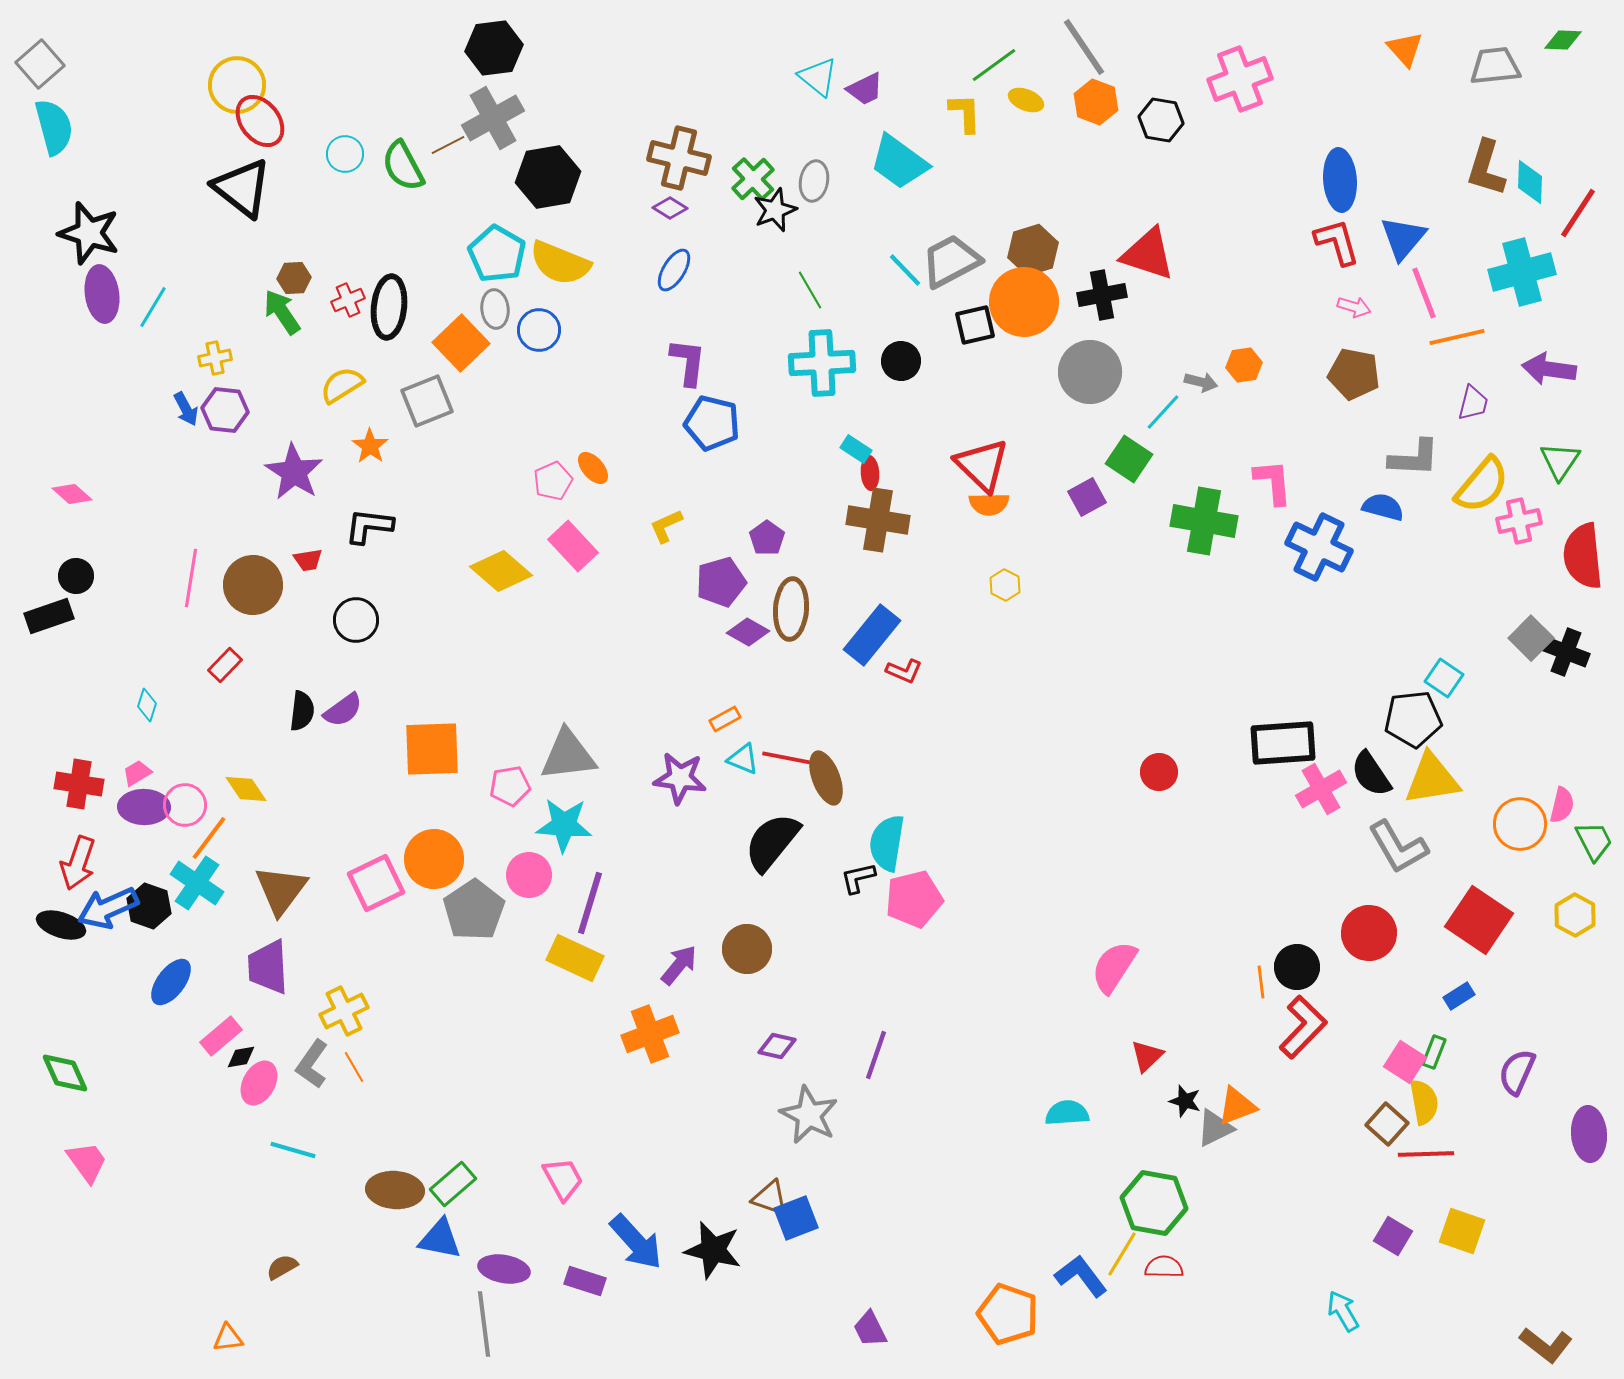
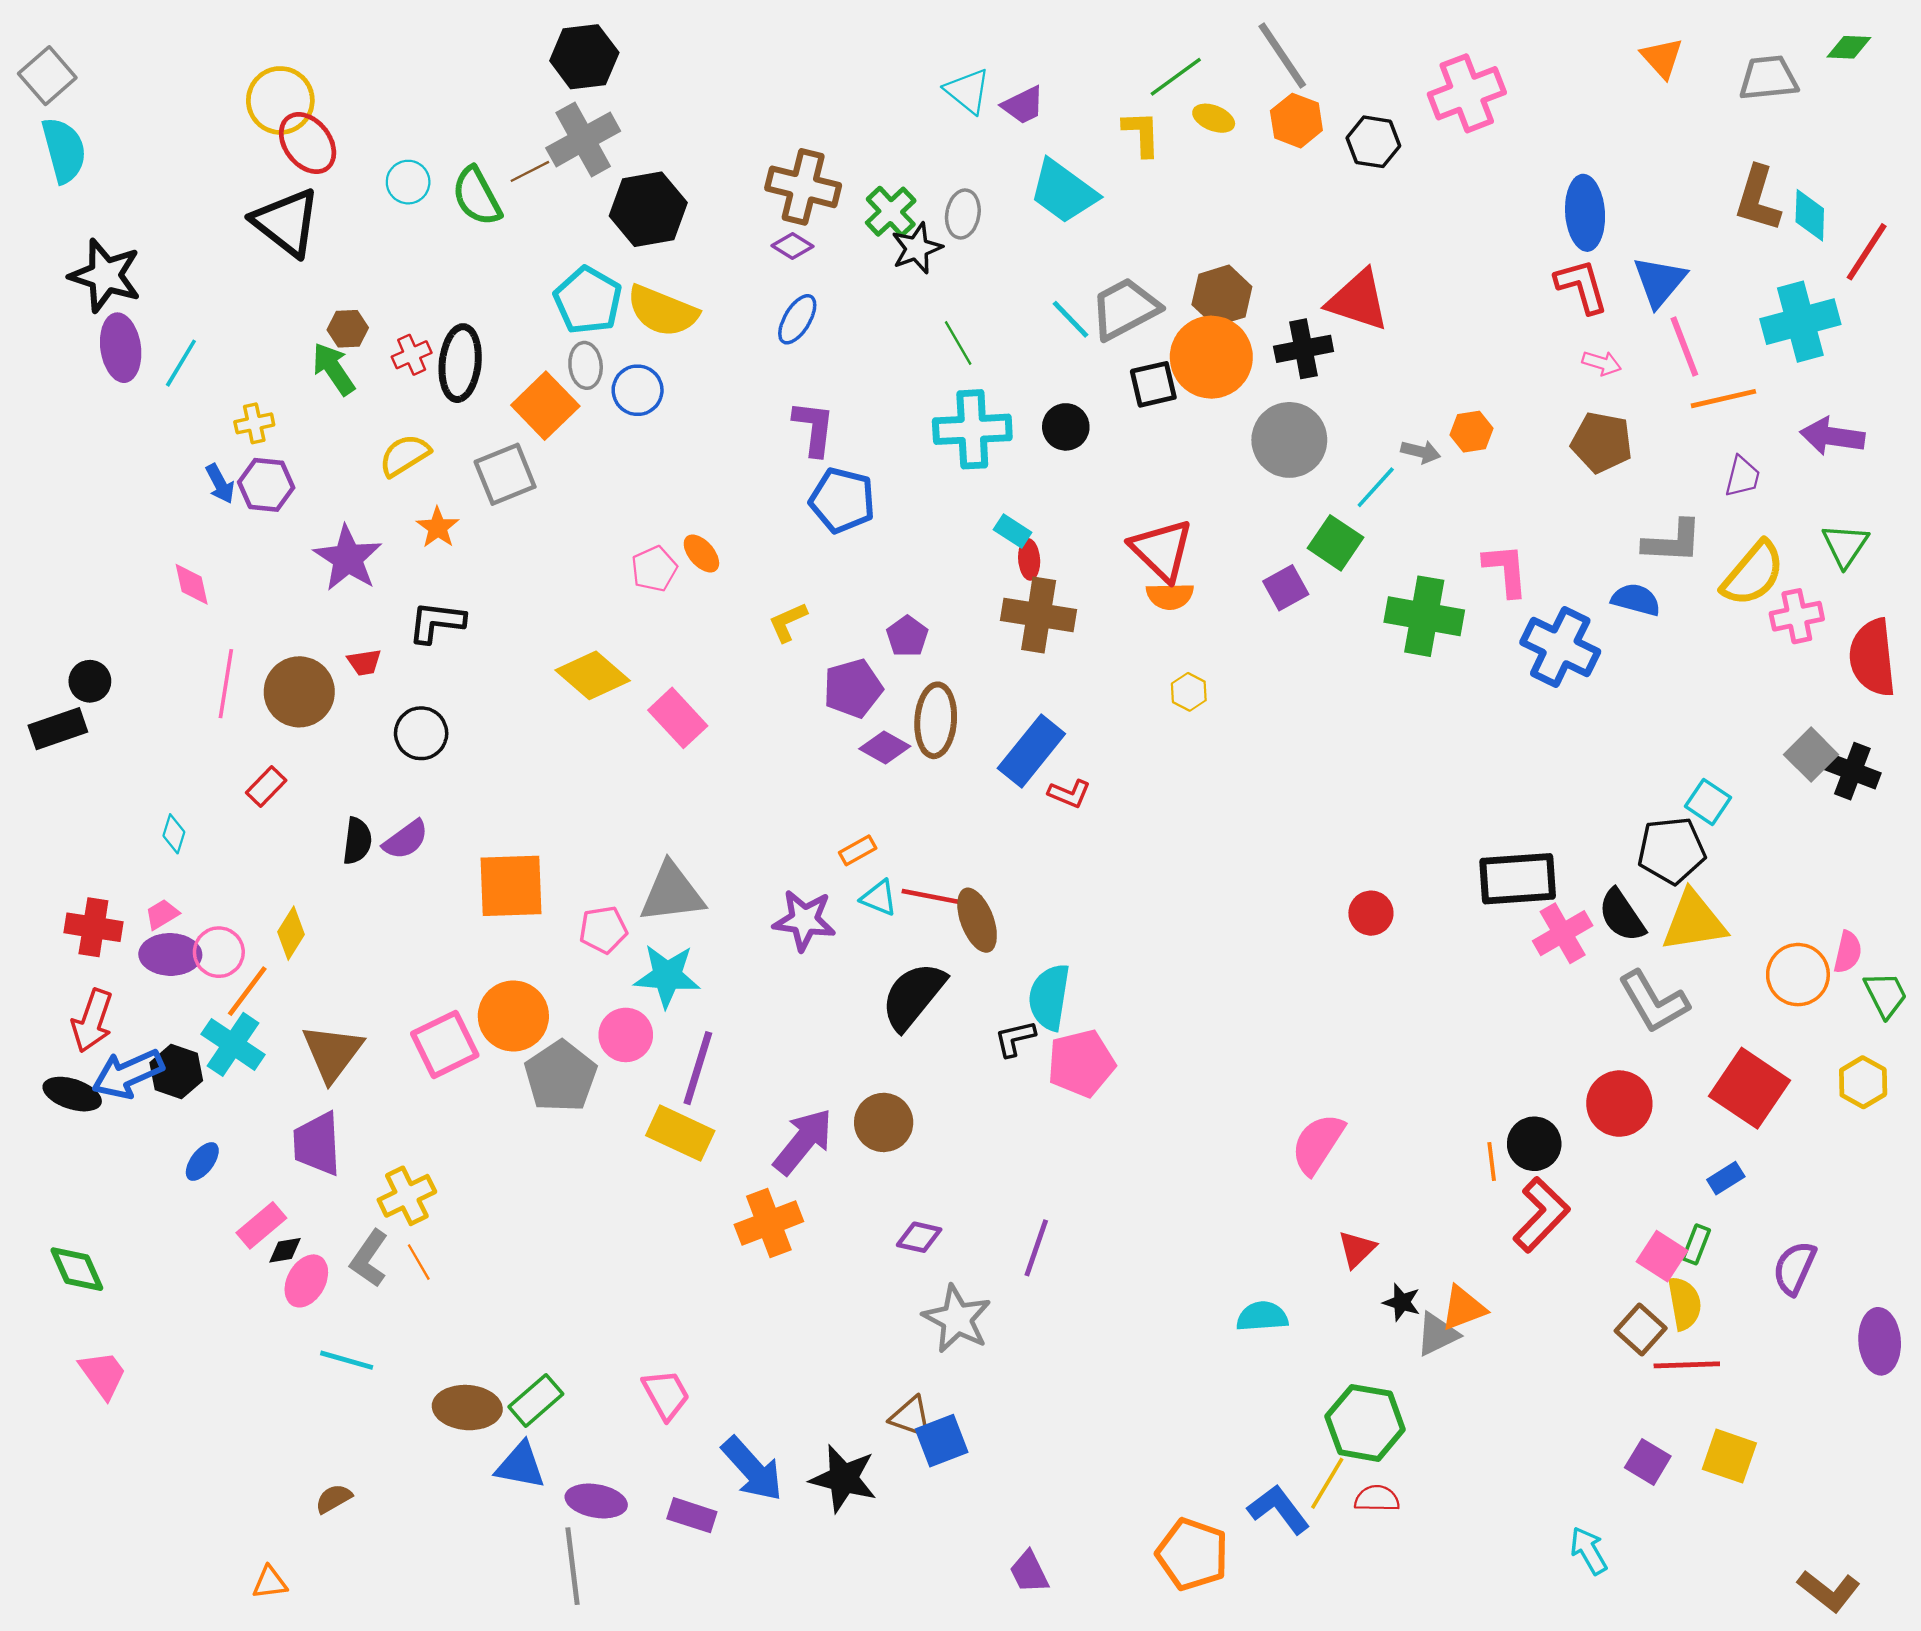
pink diamond: (72, 494) -> (192, 584), moved, turned 36
pink rectangle: (573, 546) -> (678, 718), moved
yellow diamond: (246, 789) -> (291, 933), turned 66
purple arrow: (679, 965) -> (803, 1141), size x1.4
blue ellipse: (171, 982) -> (202, 1161), size x0.7

